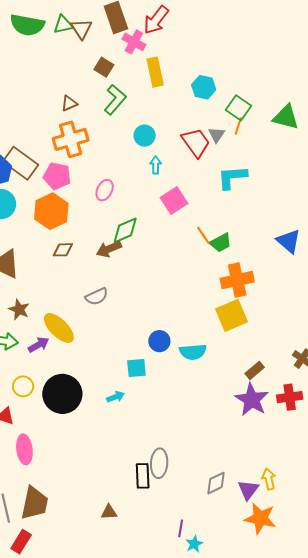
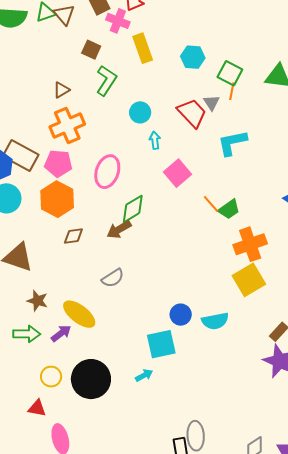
pink ellipse: (105, 190) -> (107, 172), size x1.5
cyan square: (136, 368) -> (161, 344), size x1.4

